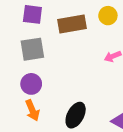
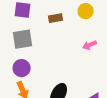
brown rectangle: (72, 24) -> (56, 18), size x0.6

